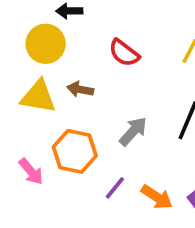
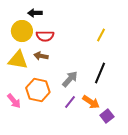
red semicircle: (124, 53) -> (45, 36), moved, turned -36
purple line: (115, 188) -> (70, 102), moved
orange arrow: (157, 197) -> (91, 102), moved

